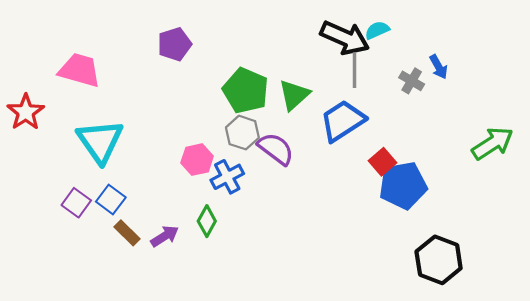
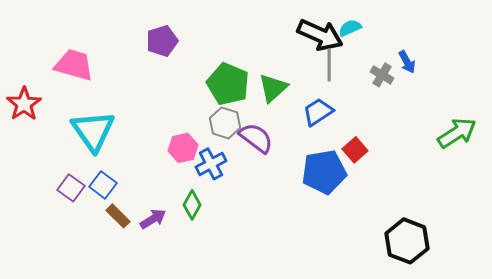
blue trapezoid: (343, 121) -> (318, 112), size x0.7
blue pentagon: (403, 185) -> (324, 172), moved

